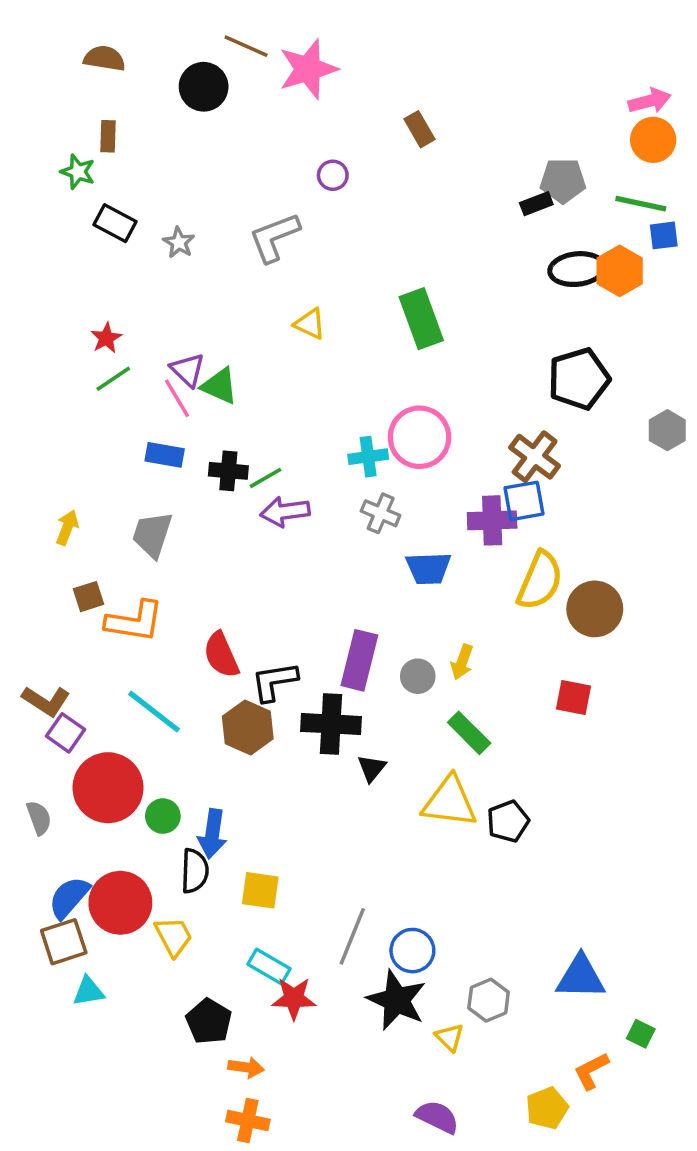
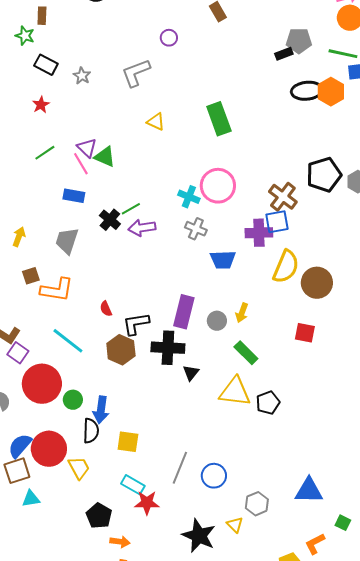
red star: (106, 338) -> (41, 105), moved
black pentagon: (579, 379) -> (324, 175), moved
cyan cross: (368, 457) -> (189, 197), turned 30
black cross: (228, 471) -> (110, 220), moved, turned 35
red semicircle: (221, 655) -> (106, 309), size x0.6
black star: (397, 1000) -> (199, 536), moved

